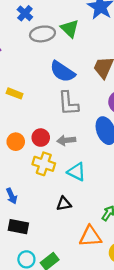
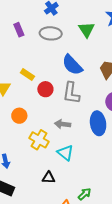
gray ellipse: (42, 34) -> (51, 33), moved
red circle: (41, 138) -> (45, 89), moved

